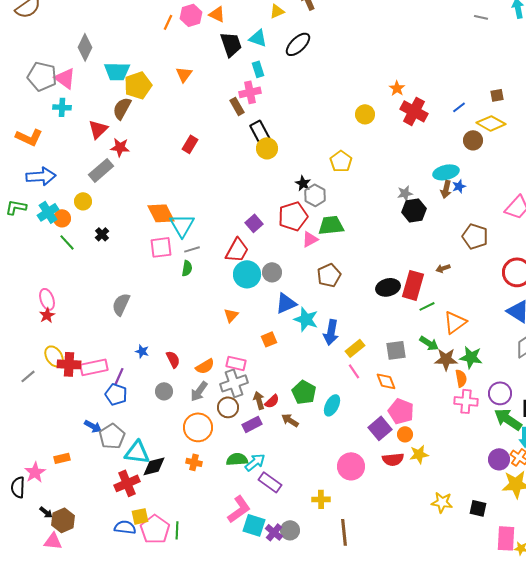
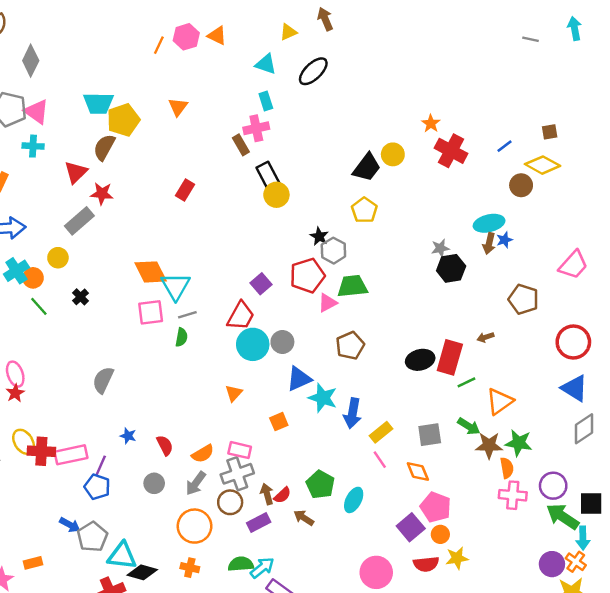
black trapezoid: (231, 44) -> (367, 167), moved, turned 56
gray diamond: (85, 47) -> (31, 61), moved
black diamond: (154, 466) -> (142, 572), turned 30

